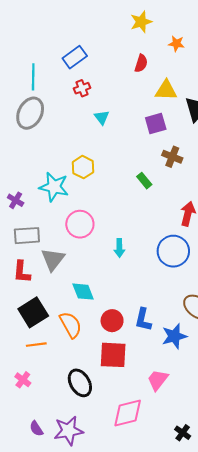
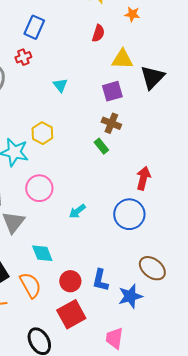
blue rectangle: (75, 57) -> (34, 27), turned -30
red cross: (82, 88) -> (23, 57), moved
brown cross: (172, 157) -> (111, 123), moved
cyan arrow: (119, 248) -> (77, 211), turned 54
red square: (113, 355) -> (71, 314), turned -32
pink trapezoid: (158, 380) -> (114, 338), turned -30

